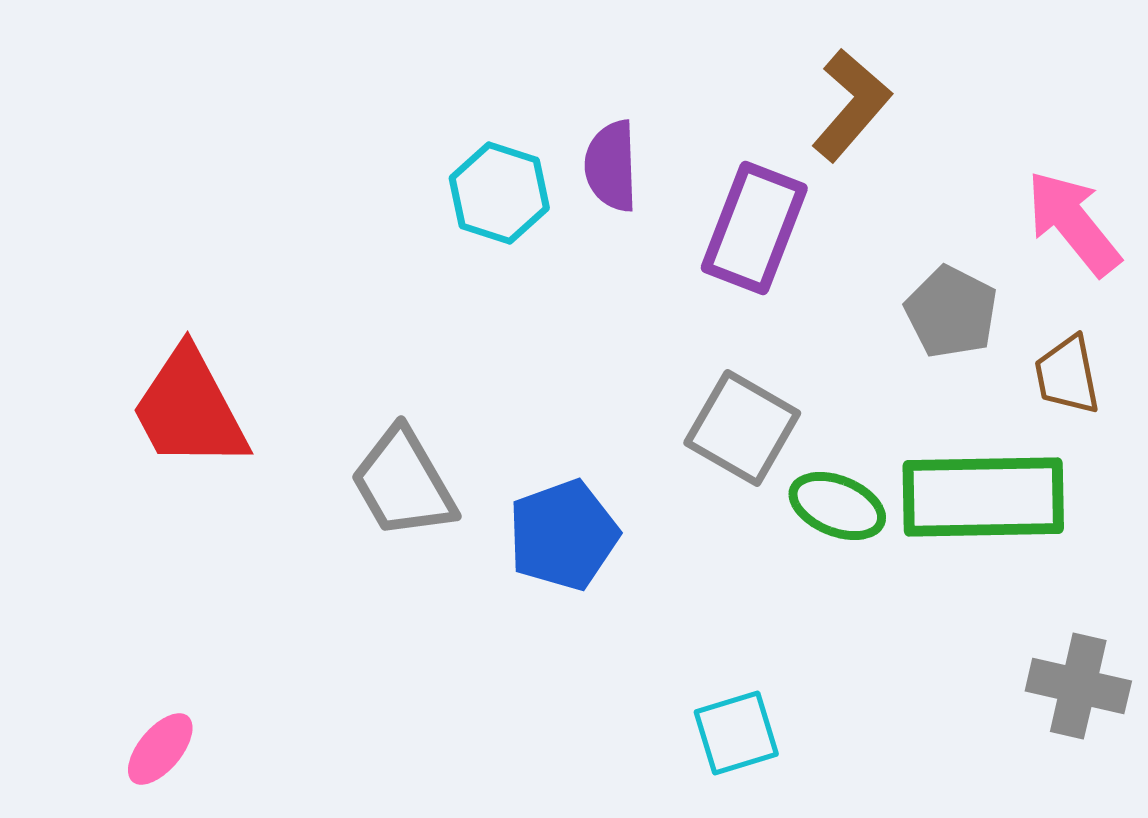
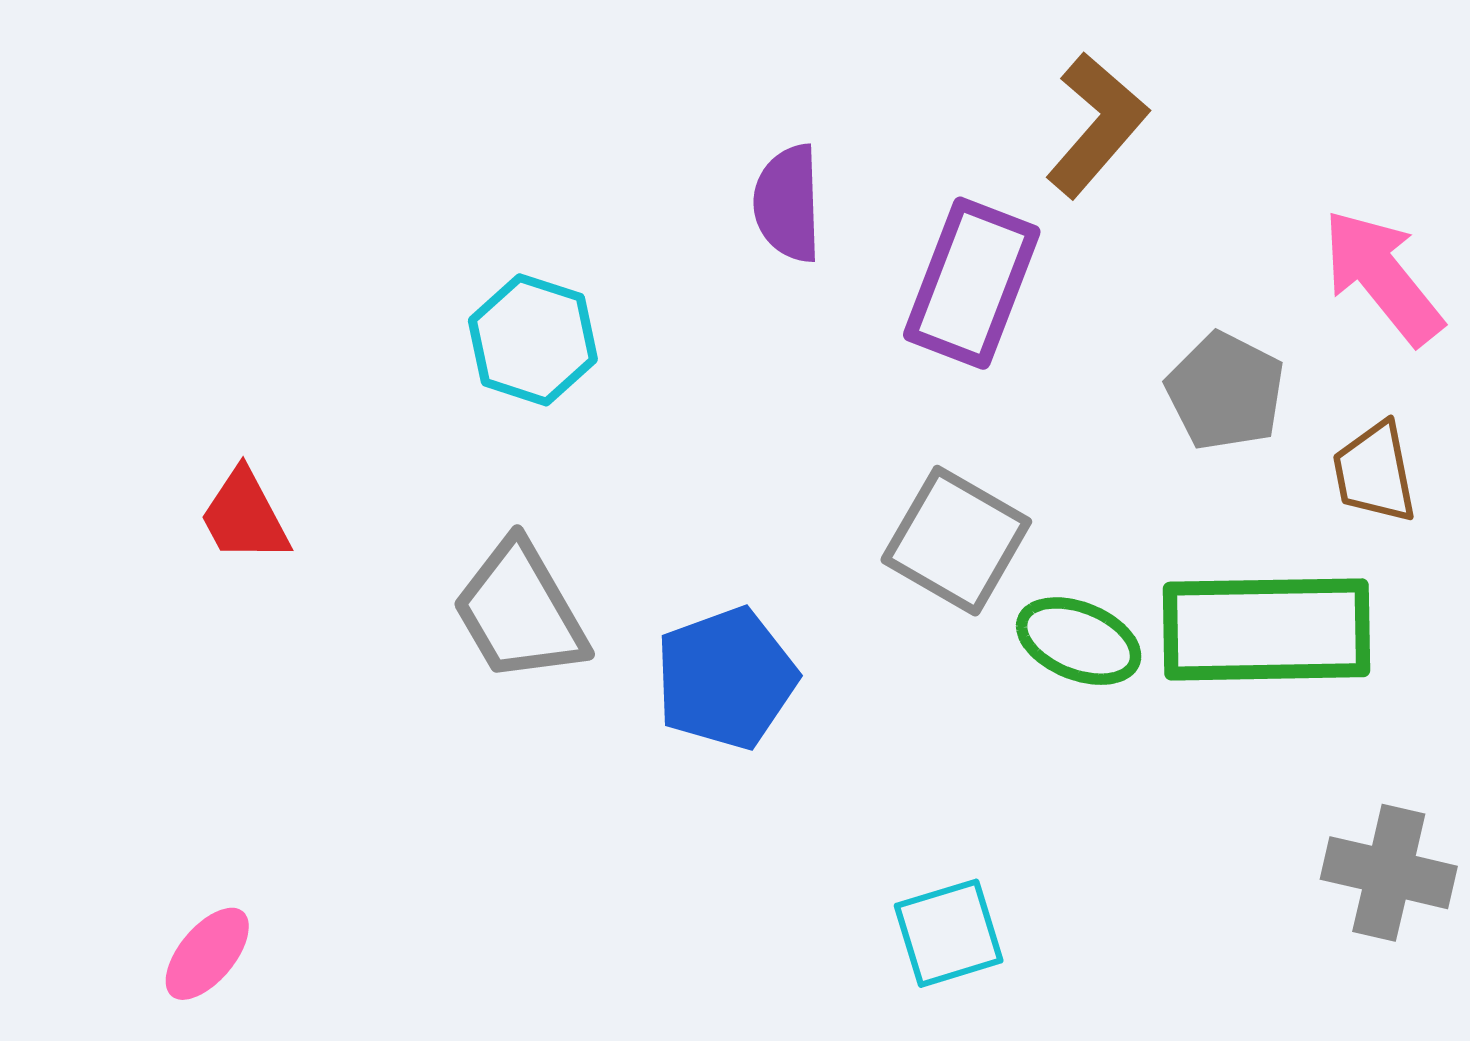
cyan hexagon: (499, 193) -> (533, 340), moved
red trapezoid: (189, 409) -> (245, 516), size x0.6

